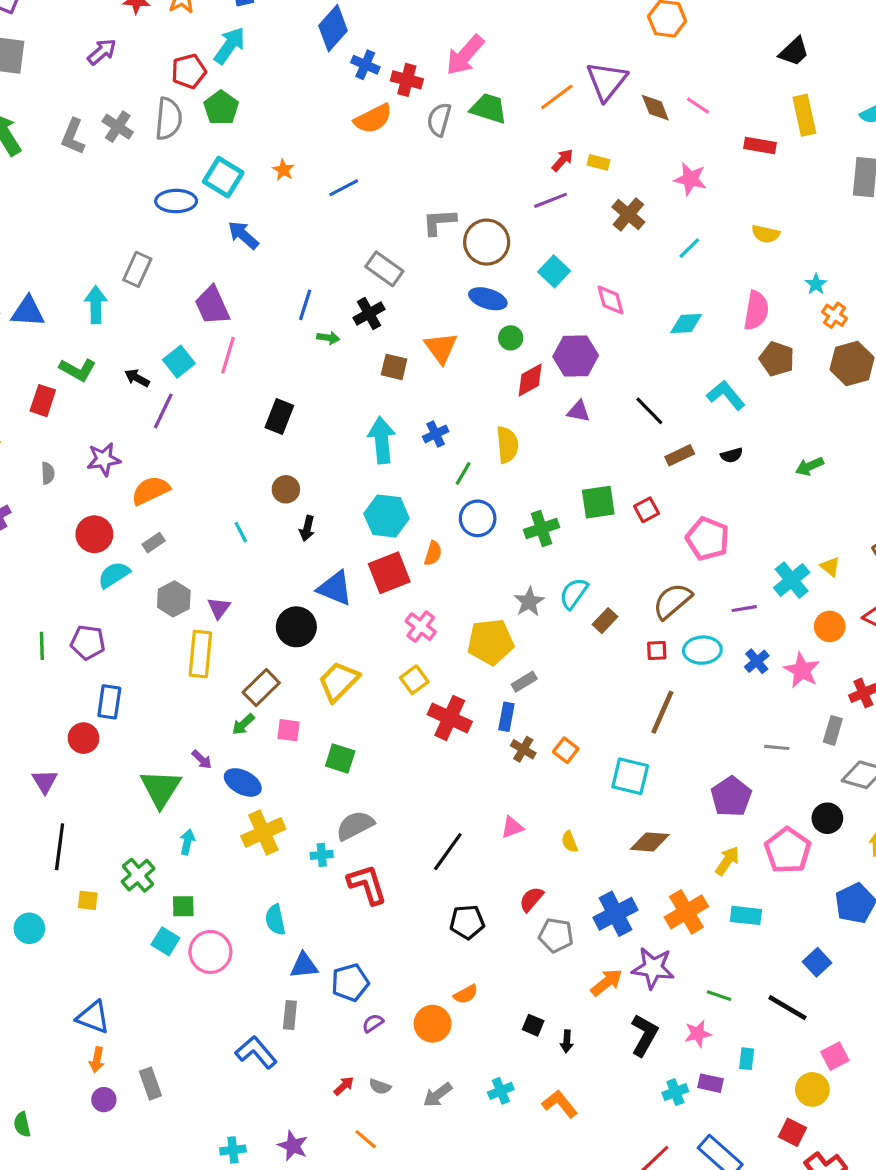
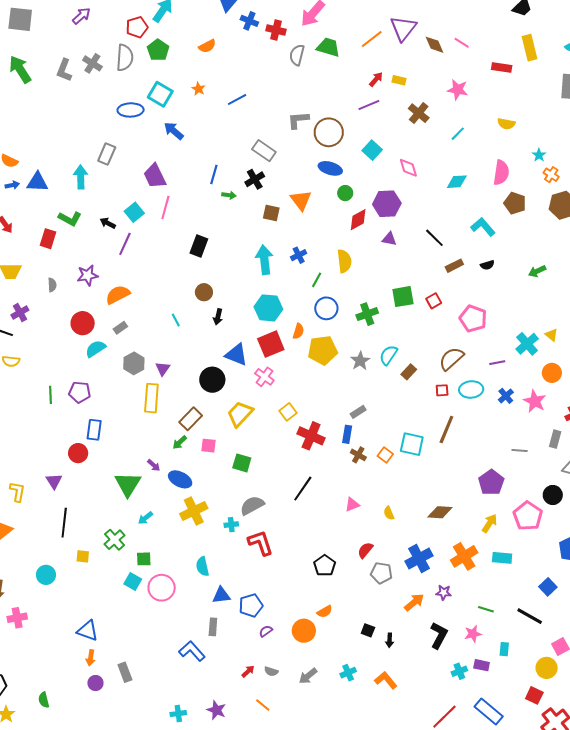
orange semicircle: (373, 119) -> (207, 46), moved, size x0.7
pink cross: (421, 627) -> (264, 377), moved
yellow pentagon: (491, 642) -> (323, 350), moved
cyan square: (630, 776) -> (412, 444), moved
cyan arrow: (187, 842) -> (145, 518), turned -140
black line: (448, 852) -> (303, 489), moved
black pentagon: (467, 922) -> (325, 566), turned -30
purple star: (653, 968) -> (444, 593), size x0.6

